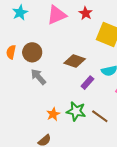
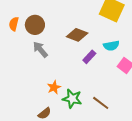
green star: (76, 111) -> (72, 99), moved
brown line: (100, 116) -> (101, 103), moved

